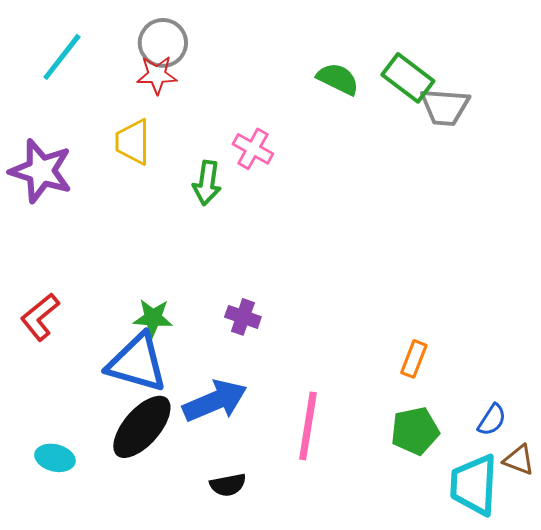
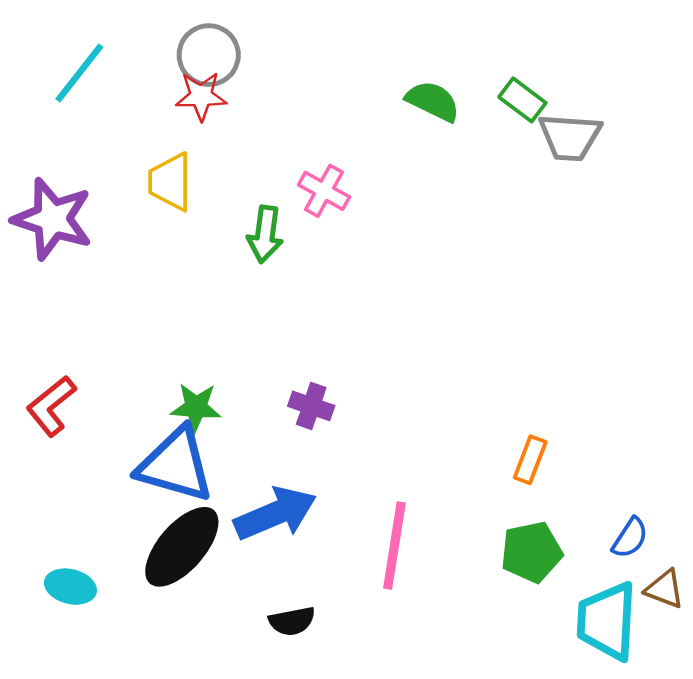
green rectangle: (408, 78) -> (522, 100), size x0.7

